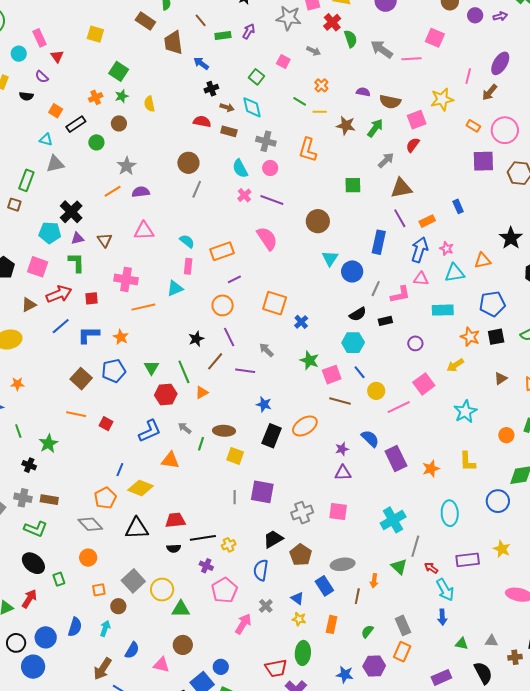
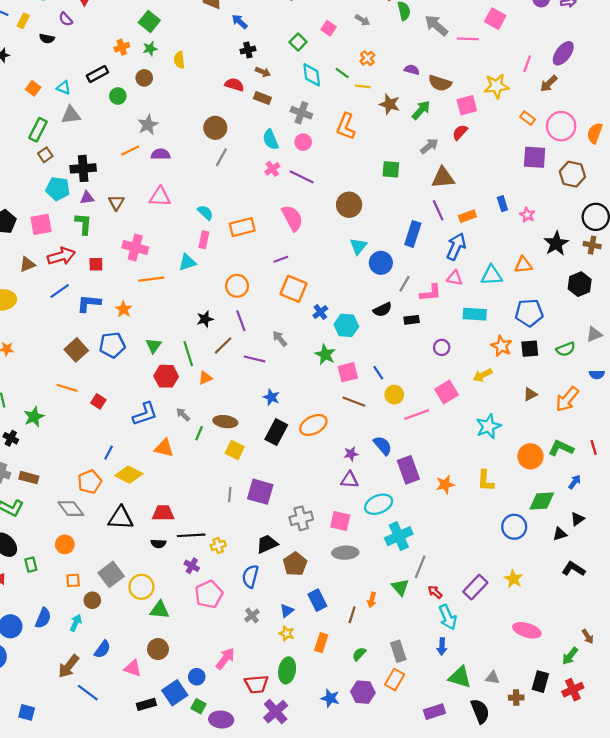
cyan diamond: (252, 107) -> (312, 75), moved
orange square: (56, 111) -> (33, 88), moved
brown square: (14, 205) -> (45, 155), moved, turned 32
black cross: (71, 212) -> (83, 168), turned 35
pink star: (447, 249) -> (527, 215), moved
pink square: (38, 267) -> (41, 224), turned -35
purple line: (234, 279) -> (281, 259), moved
cyan hexagon: (353, 343) -> (346, 325), moved
orange circle: (506, 435) -> (530, 456), size x1.5
cyan ellipse: (450, 513) -> (379, 504), moved, turned 65
purple rectangle: (468, 560) -> (475, 587), turned -45
gray ellipse: (343, 564) -> (345, 553), moved
blue triangle: (297, 598) -> (287, 611), turned 40
pink arrow: (243, 624) -> (225, 659), moved
green triangle: (462, 644) -> (460, 677), size x1.6

